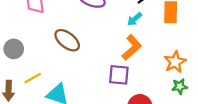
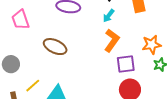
orange star: (175, 62) -> (152, 45), turned 30
purple square: (119, 75) -> (126, 64), moved

